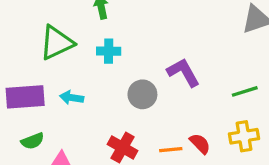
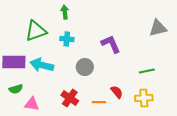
purple L-shape: (183, 72) -> (111, 44), moved
cyan arrow: (72, 98) -> (42, 65), size x1.6
red semicircle: (200, 144) -> (117, 92), moved

